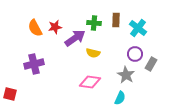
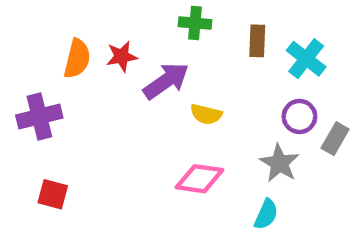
green cross: (94, 23) -> (195, 23), moved
orange semicircle: (35, 28) -> (77, 59), turned -138
purple cross: (34, 64) -> (39, 116), moved
red square: (10, 94) -> (53, 194), moved

